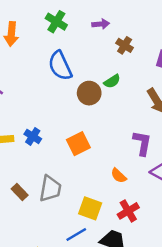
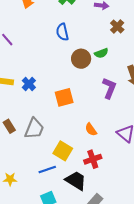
blue semicircle: (60, 66) -> (62, 32), size x0.7
purple L-shape: (142, 143) -> (109, 88), moved

